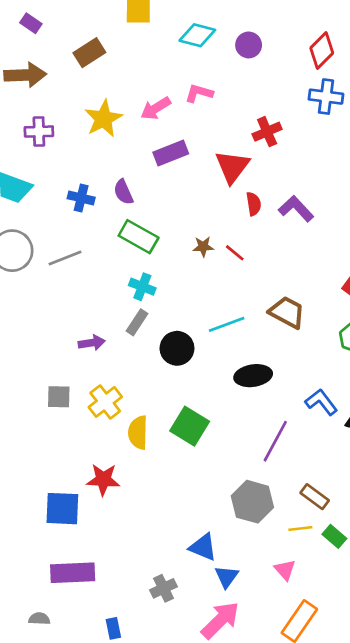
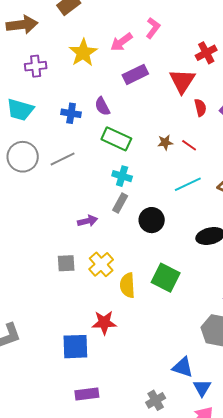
pink L-shape: (199, 93) -> (153, 28), turned 115
cyan line: (227, 324) -> (188, 184), moved
purple rectangle: (73, 573) -> (87, 394), size x0.7

